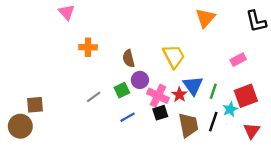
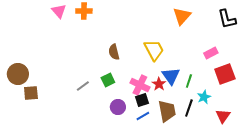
orange cross: (88, 47) -> (84, 11), moved
purple circle: (140, 80) -> (118, 107), moved
red square: (246, 96) -> (225, 74), moved
blue line: (128, 117) -> (143, 116), moved
brown circle: (20, 126) -> (18, 74), moved

